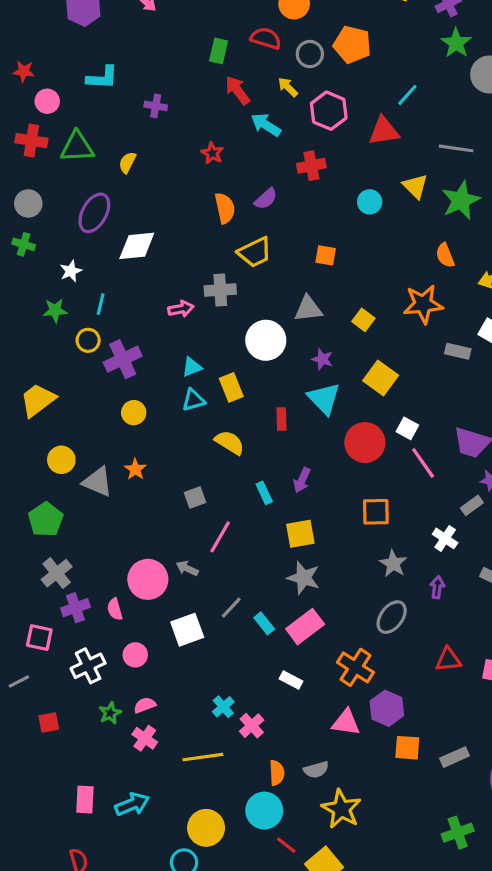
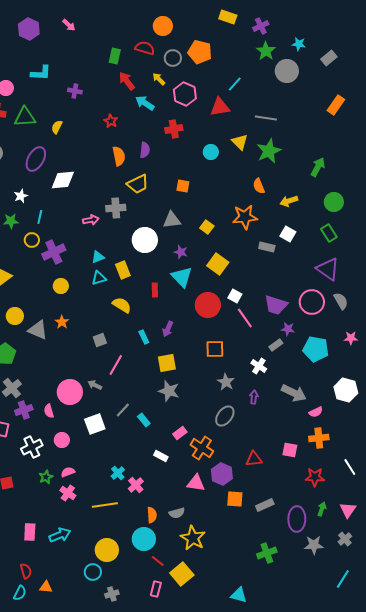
purple semicircle: (266, 199) -> (145, 150), turned -42
pink rectangle: (305, 627) -> (180, 433), moved, size x0.6
red triangle: (448, 660) -> (254, 459), moved

